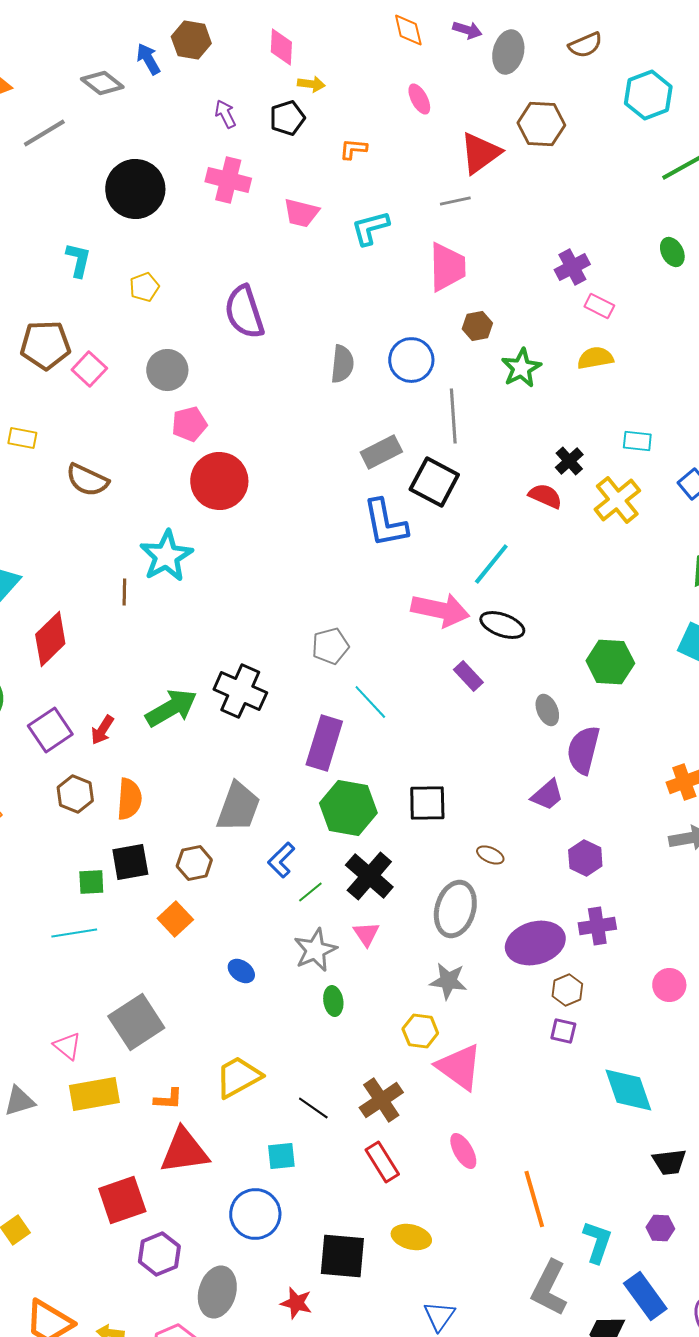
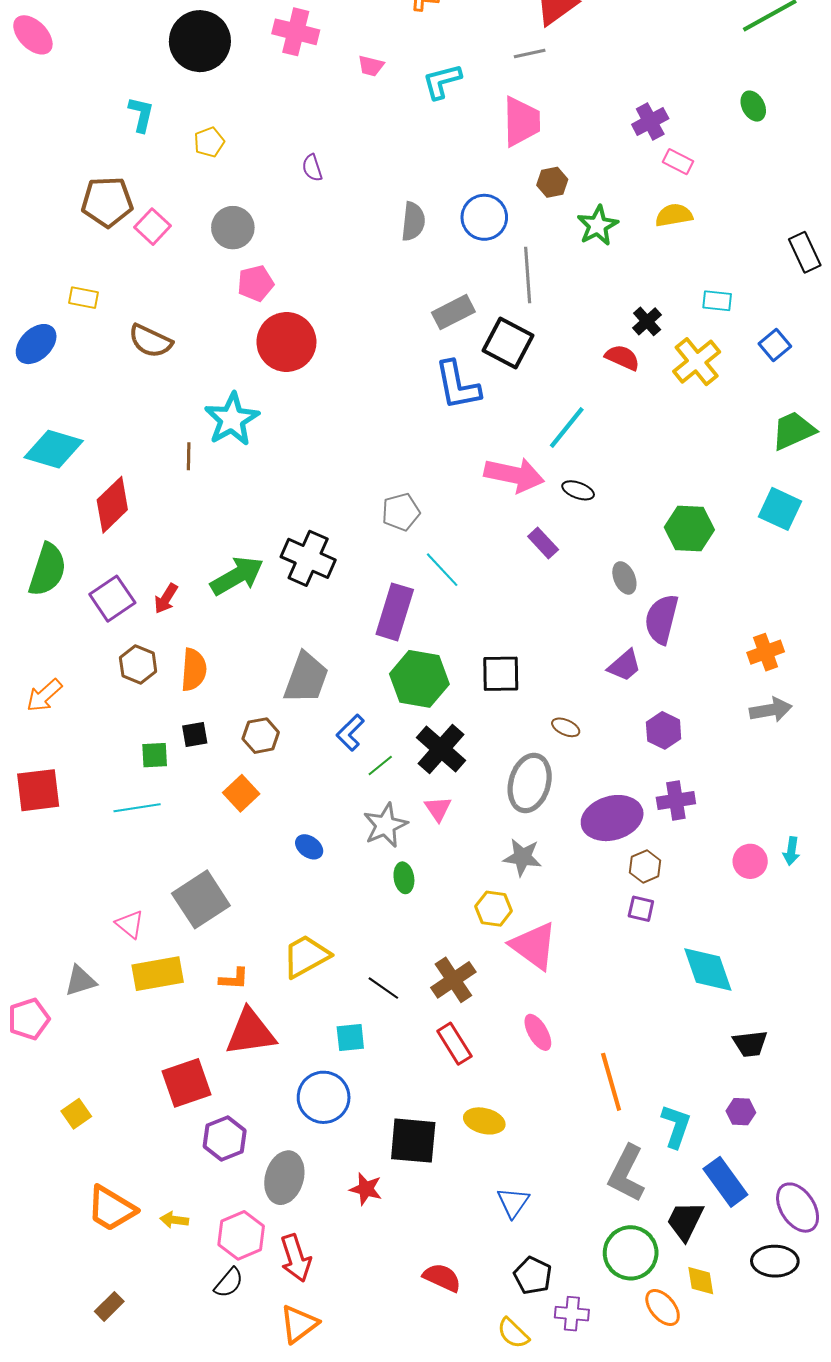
pink trapezoid: (301, 213) -> (371, 66), size x0.7
purple semicircle: (244, 312) -> (312, 168), size x0.5
black ellipse: (502, 625) -> (578, 490), size x0.7
black square: (130, 862) -> (195, 735), size x0.7

